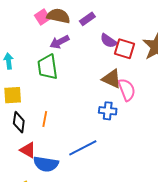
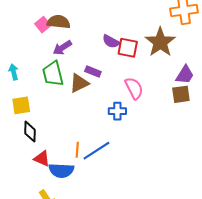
purple rectangle: (87, 19) -> (93, 72), moved, turned 63
brown triangle: (112, 79) -> (79, 83), moved, turned -45
orange line: (45, 119) -> (77, 150), moved

